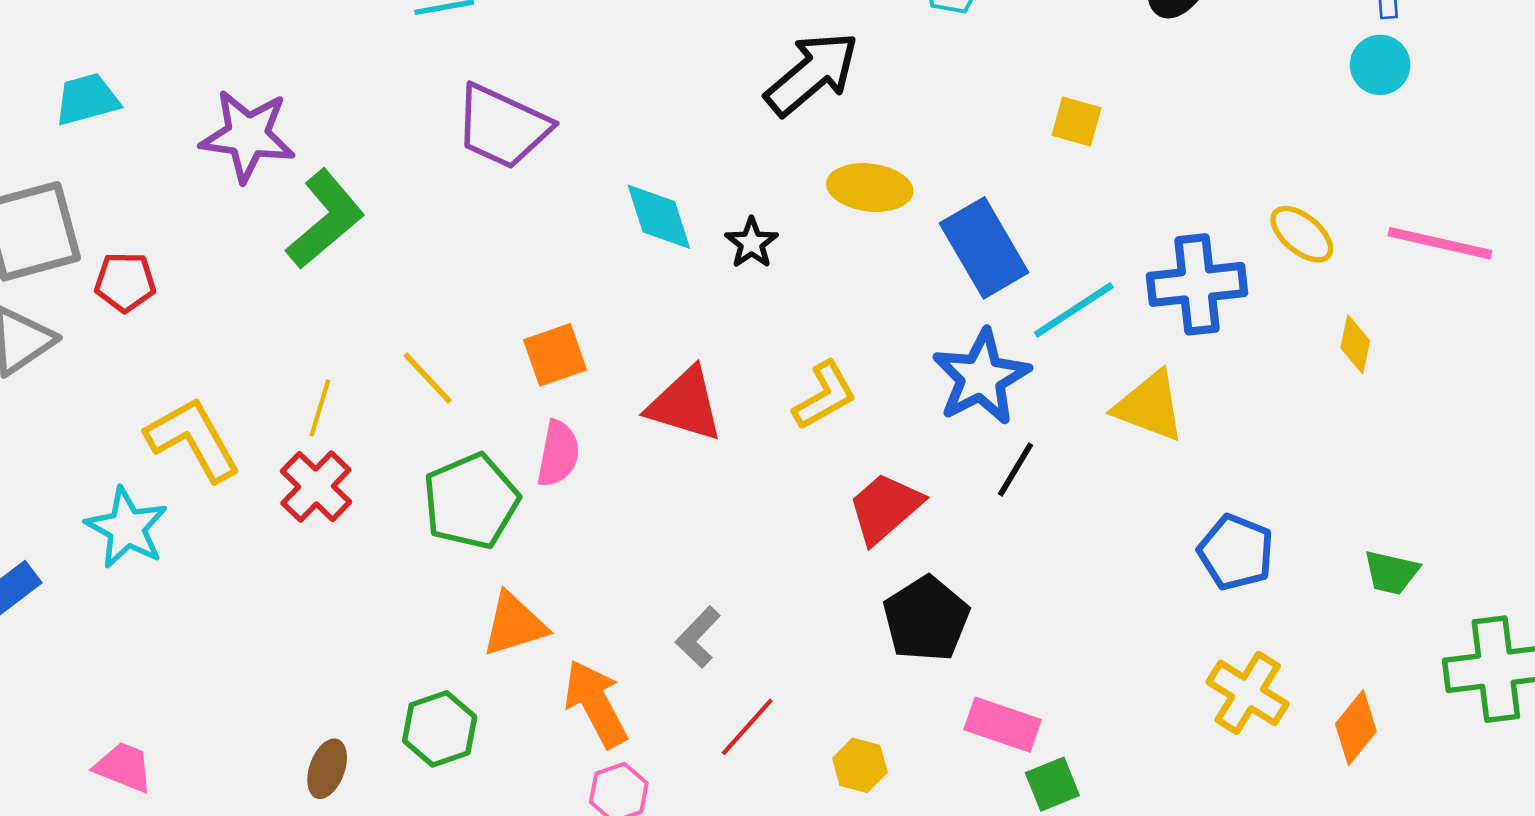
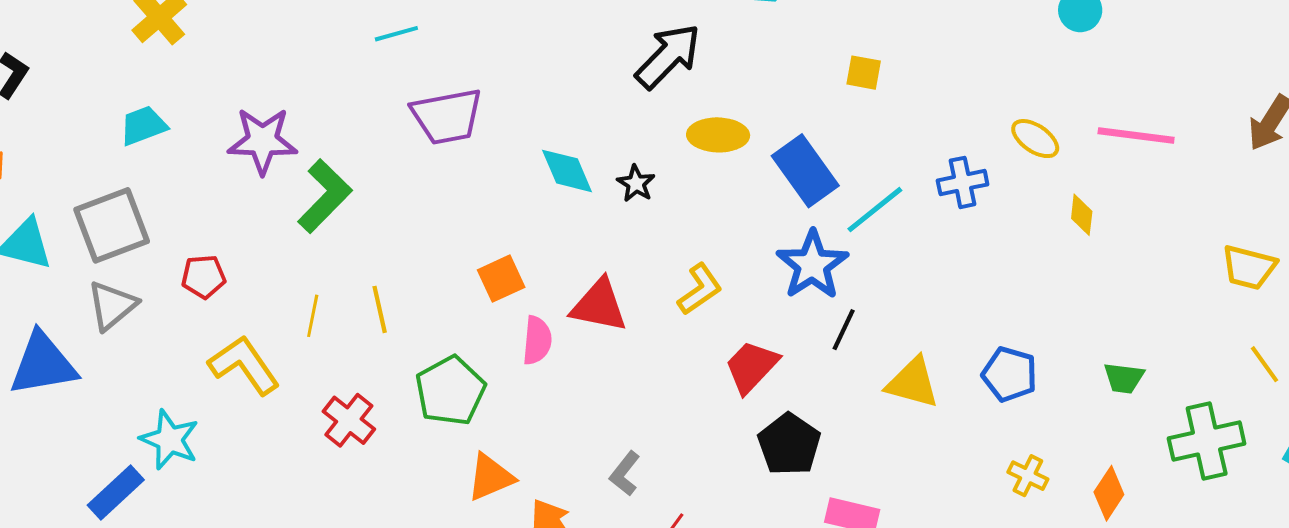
purple trapezoid: (503, 127) -> (447, 116), turned -30
red pentagon: (125, 282) -> (204, 277), moved
blue cross: (1197, 284) -> (963, 182), size x0.7
yellow line: (428, 378) -> (380, 309), moved, turned 36
yellow triangle: (1150, 406) -> (913, 383), moved
yellow line: (320, 408) -> (313, 316), moved
pink semicircle: (558, 454) -> (537, 340), moved
red cross: (316, 487) -> (349, 420), moved
cyan star: (127, 528) -> (170, 440), moved
yellow cross: (1248, 693) -> (1028, 476), size x0.7

